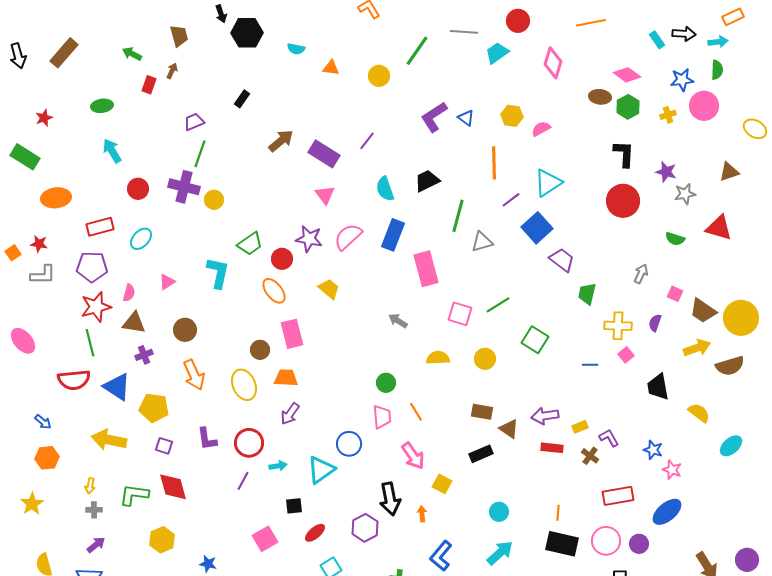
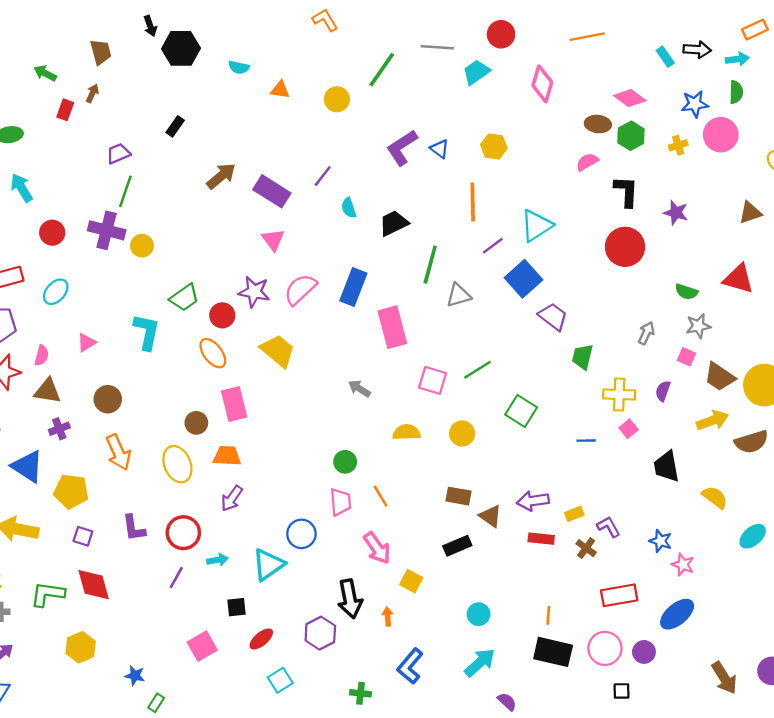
pink semicircle: (541, 129) -> (587, 162), moved
cyan semicircle: (385, 189) -> (349, 208), moved, size x0.7
gray star: (685, 194) -> (698, 326), moved
yellow trapezoid: (329, 289) -> (278, 351), size x1.4

